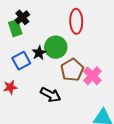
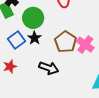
green circle: (56, 47) -> (33, 18), moved
black star: (39, 53) -> (34, 38), moved

